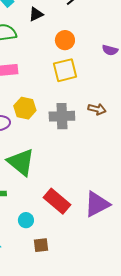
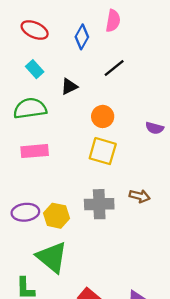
yellow square: (65, 70) -> (103, 151), turned 30
yellow hexagon: (25, 108) -> (57, 216), moved

